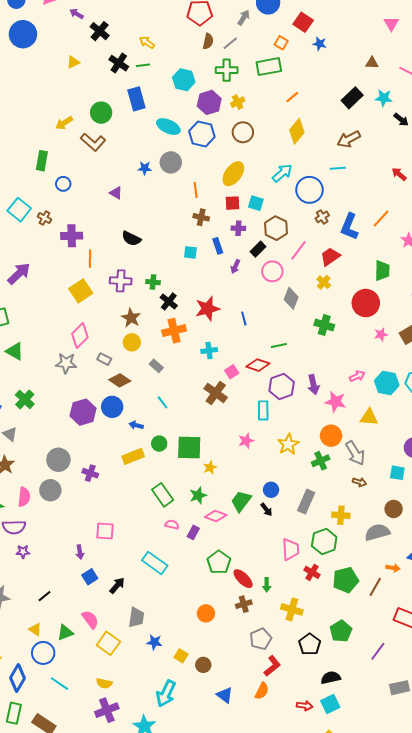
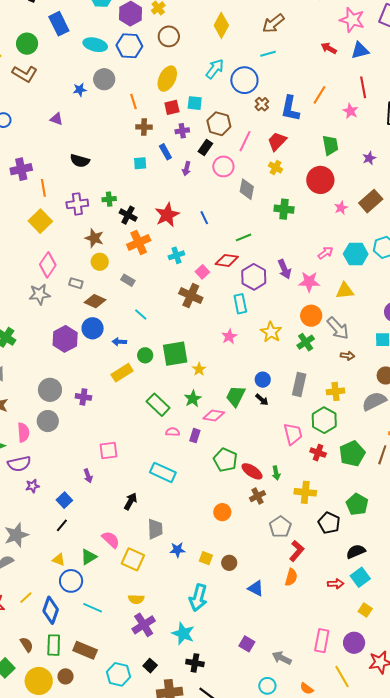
blue square: (90, 577) -> (64, 500), moved

